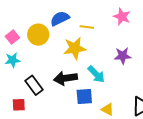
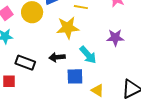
black arrow: (65, 78) -> (57, 57), size x0.7
black rectangle: (34, 85) -> (25, 63), turned -36

